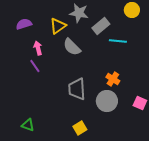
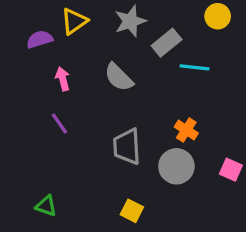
gray star: (79, 13) -> (130, 21), turned -30
yellow triangle: (58, 26) -> (74, 21), moved
purple line: (35, 66) -> (59, 123), moved
yellow square: (80, 128) -> (132, 211), turned -32

